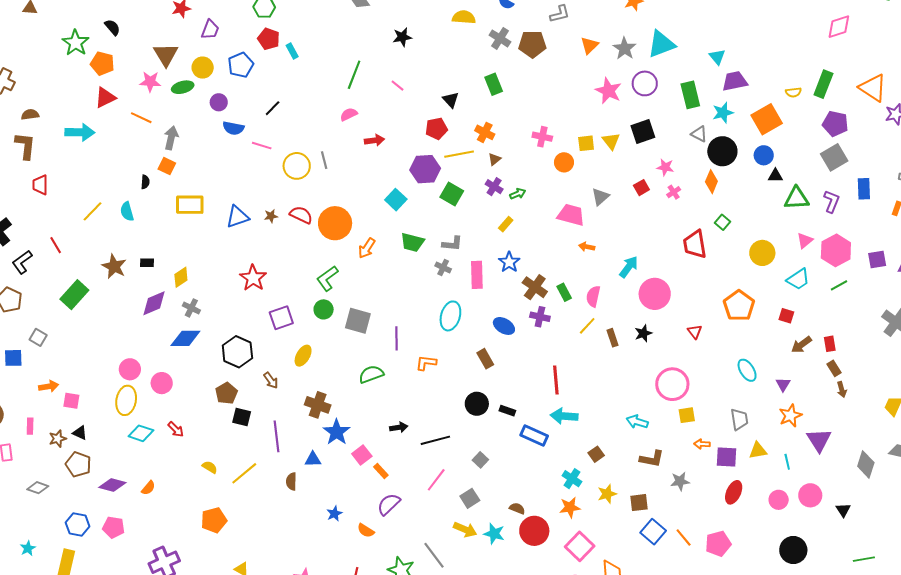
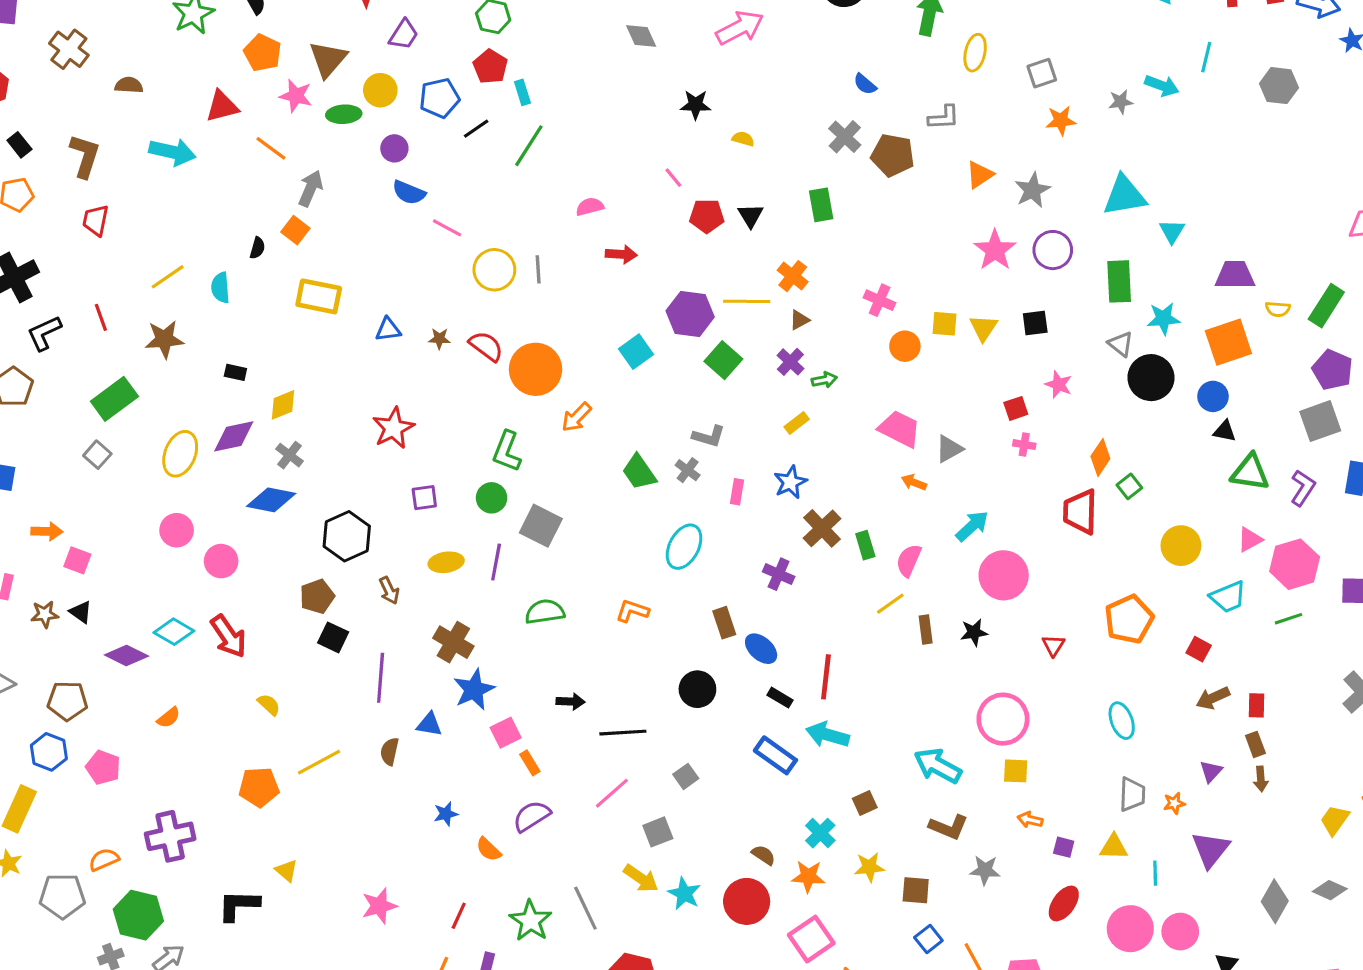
yellow semicircle: (464, 17) -> (743, 139), moved, size x0.6
cyan triangle: (661, 44) -> (1124, 196), moved
orange pentagon: (102, 63) -> (263, 53), moved
green line: (354, 75) -> (529, 146), moved
purple trapezoid: (735, 81) -> (1235, 275), moved
black line: (273, 108) -> (476, 129), moved
brown semicircle: (30, 115) -> (129, 85), moved
red pentagon: (436, 129) -> (707, 216), moved
black square: (643, 131) -> (1035, 323), size x0.7
orange diamond: (711, 182) -> (1100, 458), moved
pink cross: (674, 192) -> (1024, 445), moved, turned 32
gray triangle: (600, 197) -> (949, 449), moved
blue triangle: (237, 217) -> (388, 329), size x0.7
green trapezoid: (412, 242) -> (639, 472), moved, turned 30
brown star: (114, 266) -> (164, 339), moved, turned 30
pink rectangle: (477, 275) -> (737, 492), size x0.6
green L-shape: (327, 278) -> (507, 451), turned -44
purple cross: (540, 317) -> (779, 574), moved
purple square: (281, 318) -> (424, 498), size x0.7
blue ellipse: (504, 326) -> (761, 649), moved
gray square: (38, 337) -> (97, 455), moved
purple line: (397, 338) -> (496, 562), moved
yellow ellipse: (303, 356) -> (446, 562), turned 40
purple triangle: (783, 384) -> (1211, 771), moved
yellow ellipse: (126, 400) -> (180, 454), moved
black rectangle: (507, 411) -> (780, 698), moved
orange star: (790, 416) -> (1174, 803), size x0.6
gray trapezoid: (739, 419) -> (1132, 794), moved
cyan arrow: (637, 422) -> (938, 766), size x1.4
red arrow: (176, 429) -> (228, 636), size x1.6
purple square: (727, 457) -> (1064, 847), size x0.6
brown pentagon: (78, 464) -> (67, 701), moved, turned -30
yellow line: (244, 473) -> (319, 762), moved
purple diamond: (112, 485) -> (126, 655), moved
pink circle: (779, 500) -> (1130, 929), size x1.5
brown semicircle: (517, 508) -> (763, 855), moved
blue square: (653, 532) -> (928, 939), size x0.7

